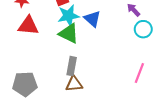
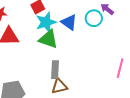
cyan circle: (143, 29) -> (94, 18), moved

